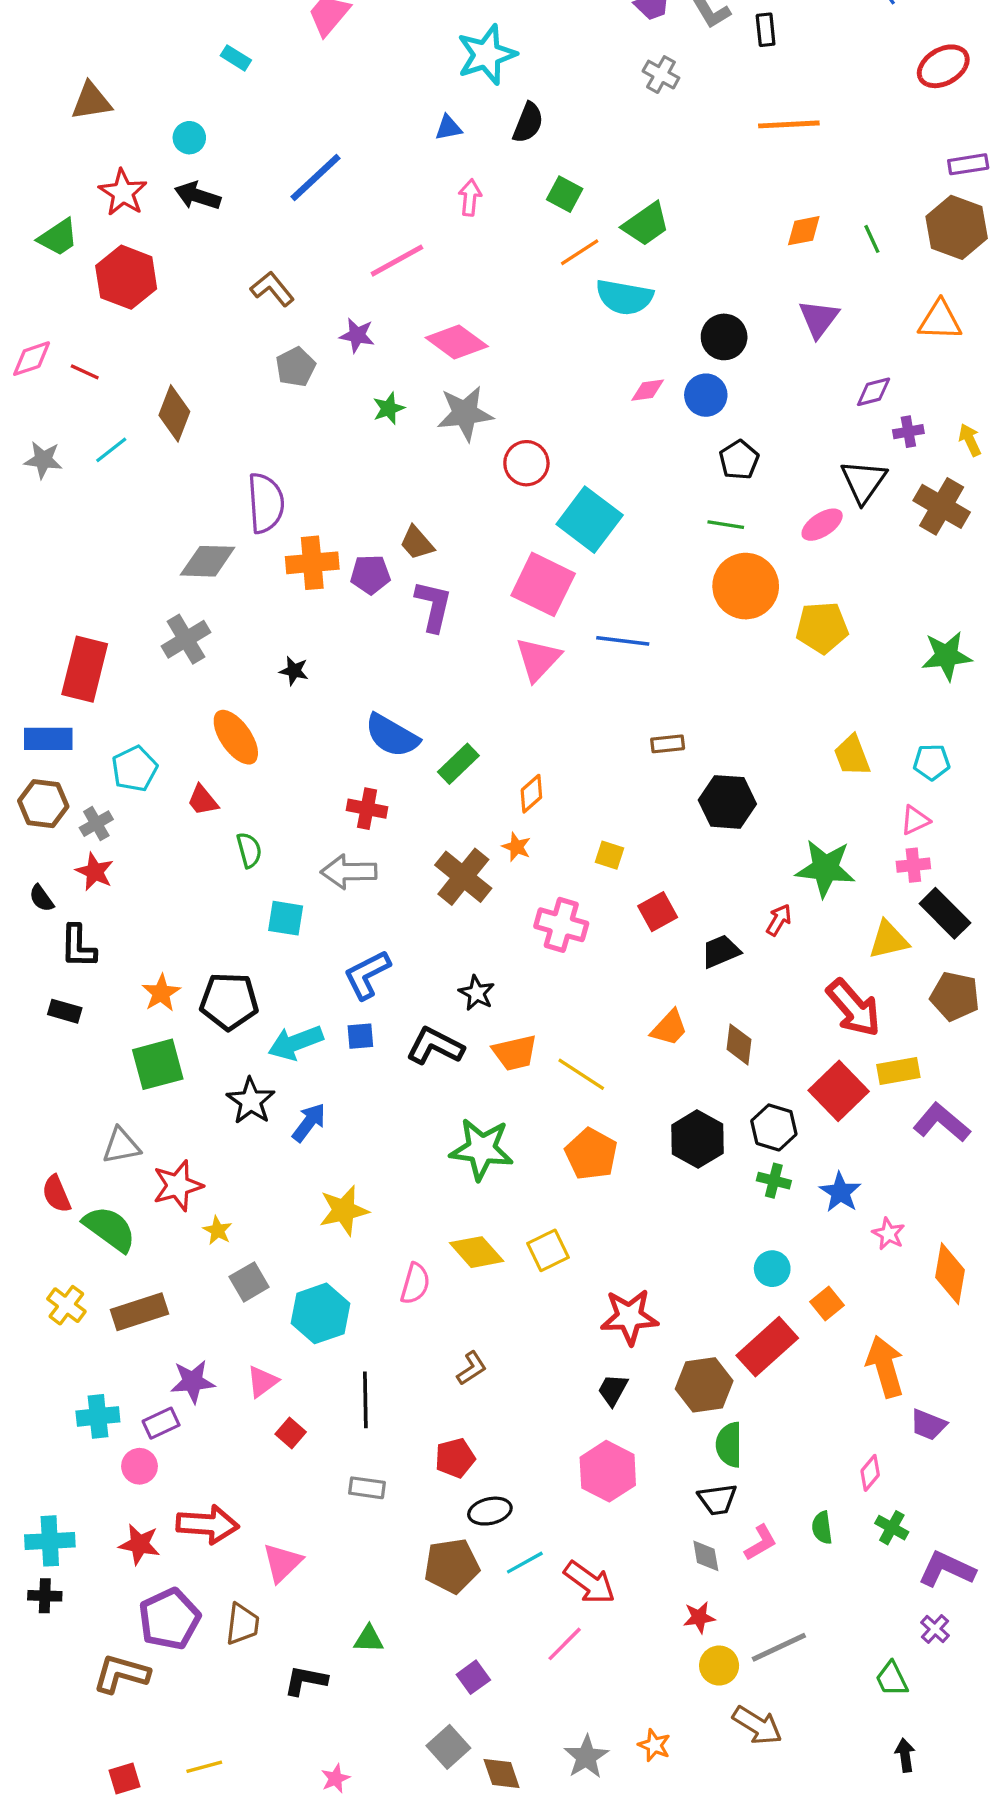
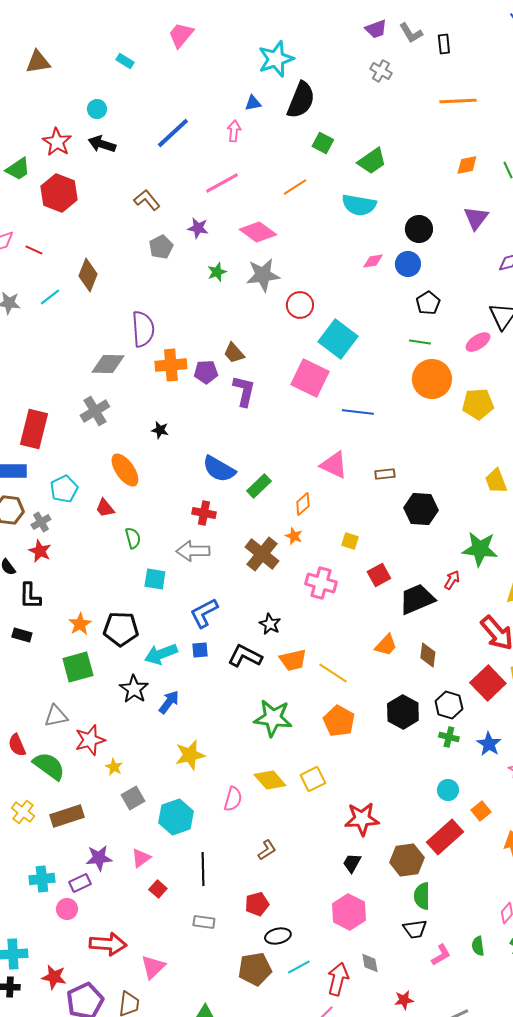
brown triangle: (91, 101) -> (38, 62), moved
black semicircle: (528, 123) -> (301, 100), size x1.5
pink arrow: (470, 197) -> (234, 131), moved
orange line: (580, 252) -> (295, 187), moved
pink triangle: (538, 659) -> (334, 465), moved, turned -48
black trapezoid: (721, 951) -> (417, 599), size x1.5
red star: (139, 1544) -> (54, 977), moved
gray diamond: (706, 1556) -> (370, 963), moved
red arrow: (590, 1582) -> (338, 979), turned -112

